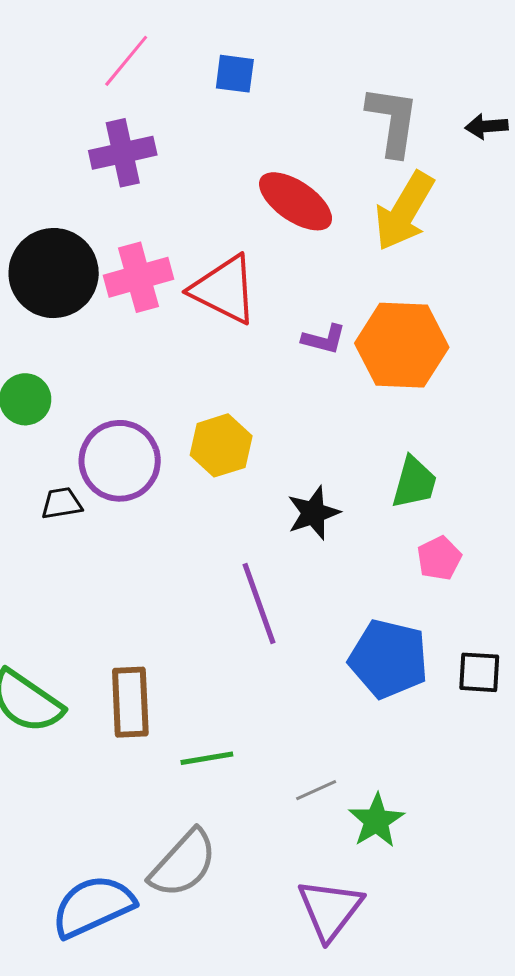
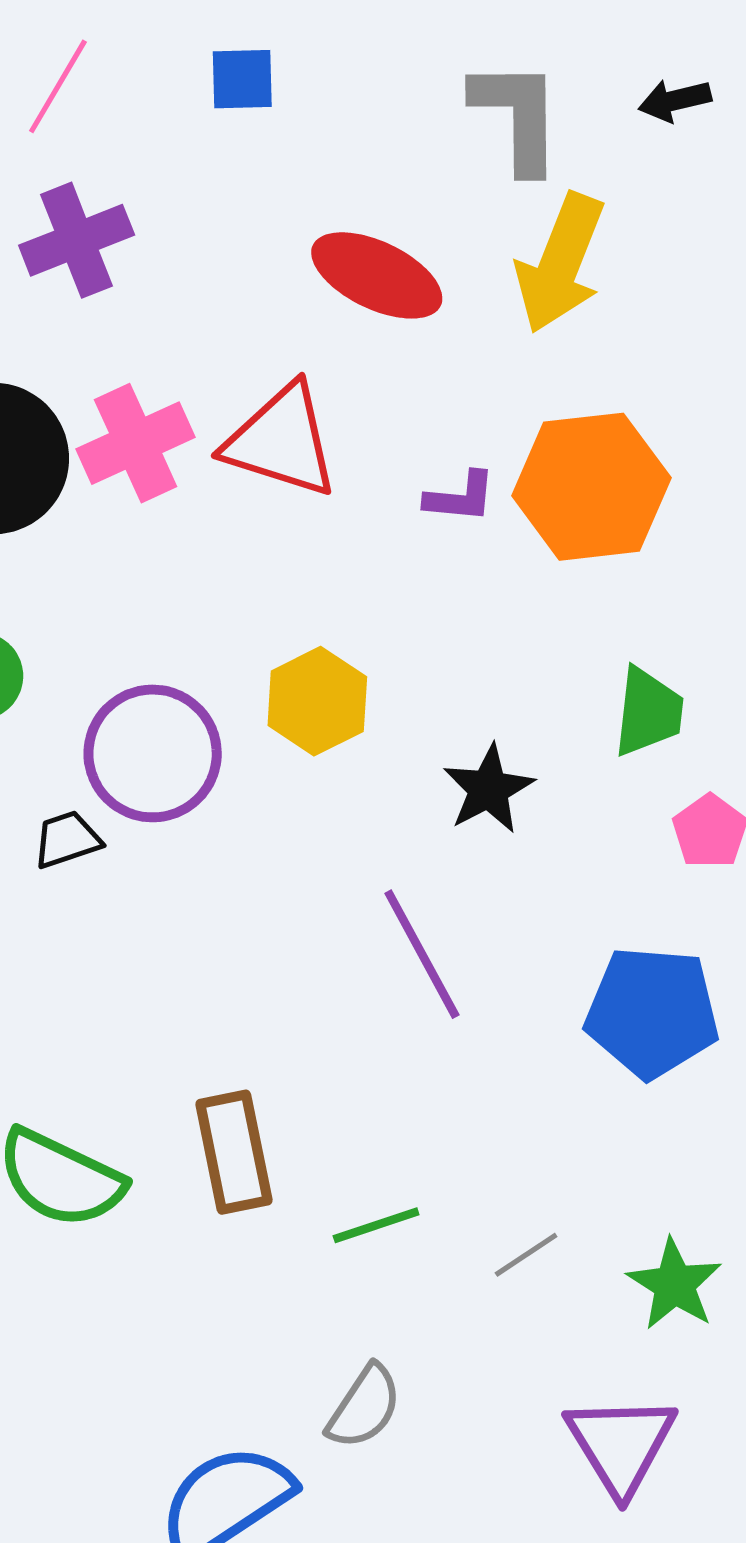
gray line: (316, 790) -> (526, 1255), moved
gray semicircle: (183, 864) -> (364, 1407), size x0.7

